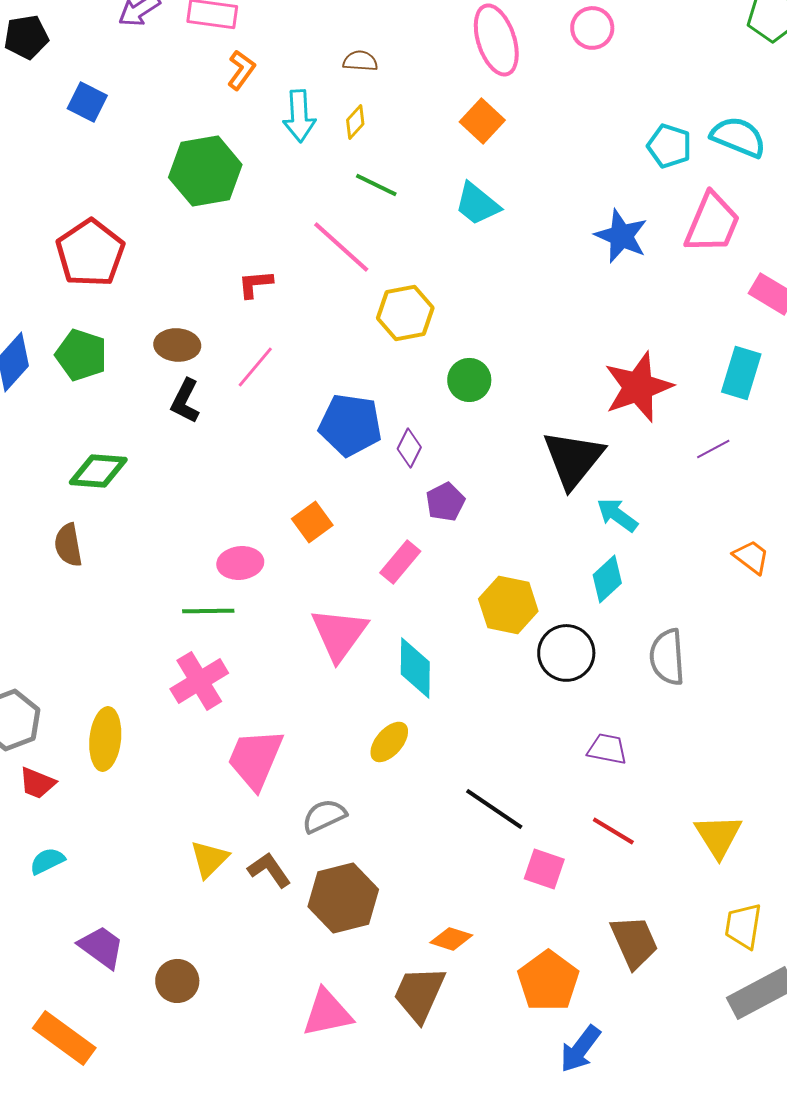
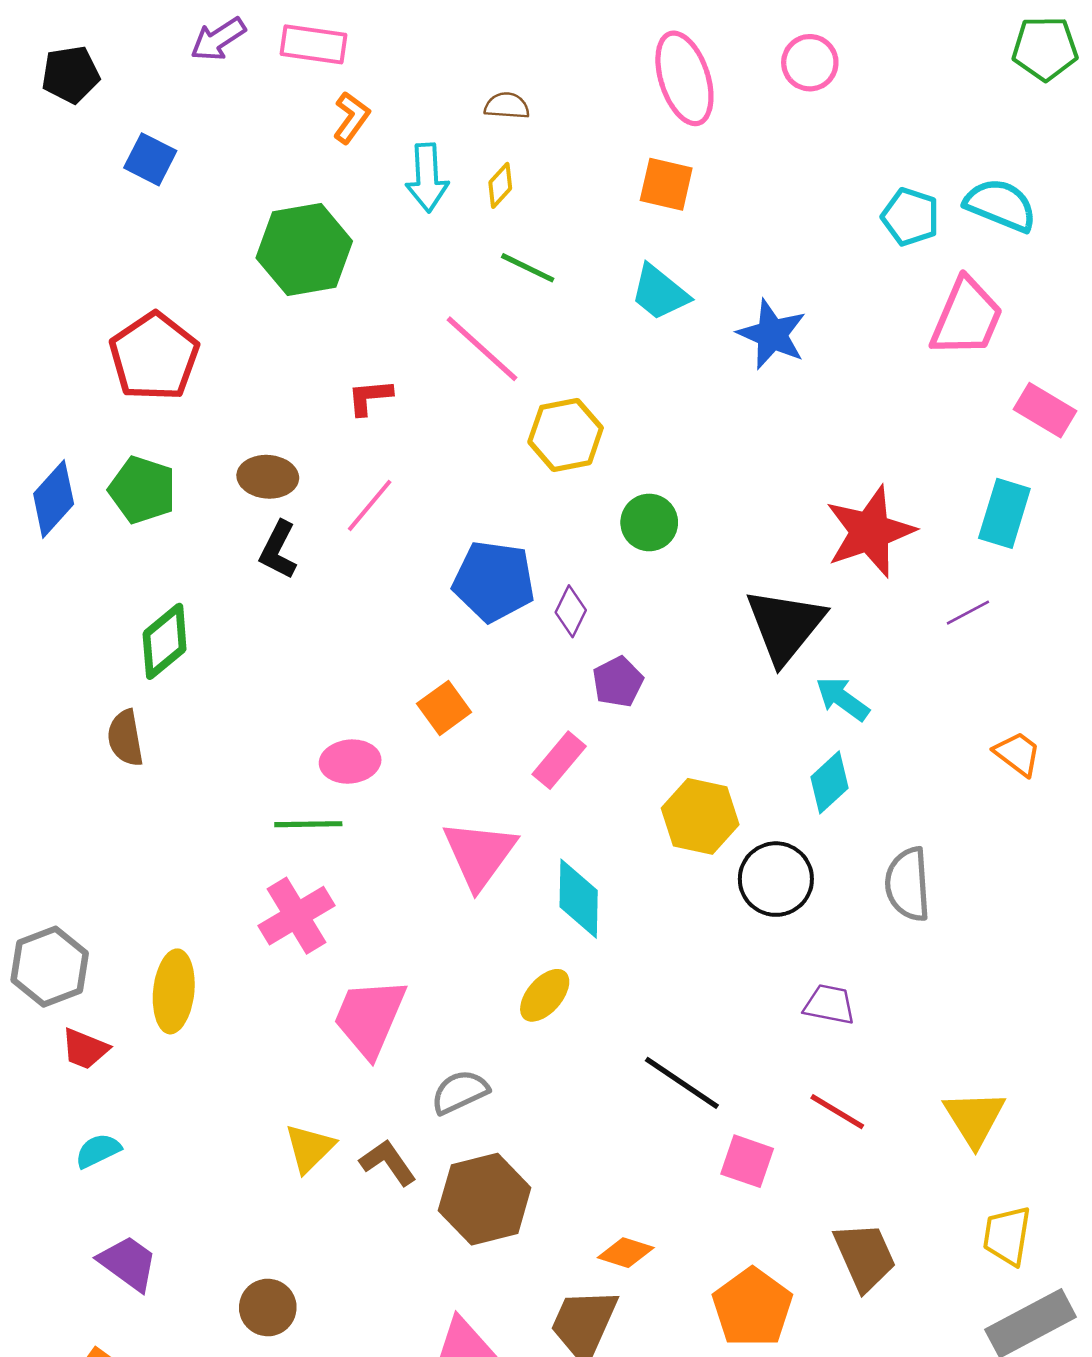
orange square: (482, 121) -> (666, 184), turned -30
blue star: (621, 236) -> (772, 334), moved
green diamond: (98, 471) -> (165, 641), turned -44
purple trapezoid: (101, 947) -> (128, 1263), moved

